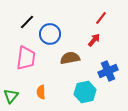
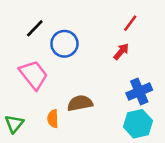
pink trapezoid: (26, 58) -> (33, 75), turned -45
brown semicircle: (70, 58) -> (80, 103), moved
cyan hexagon: (85, 92) -> (138, 124), moved

